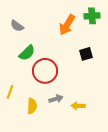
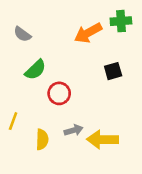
orange arrow: (67, 25) -> (88, 33), turned 30
red circle: (45, 71) -> (59, 93), size x0.7
yellow arrow: (78, 106) -> (103, 139), size x1.6

